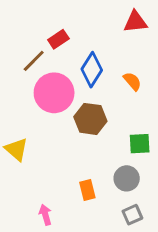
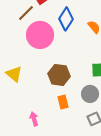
brown hexagon: (90, 119) -> (59, 75), moved

